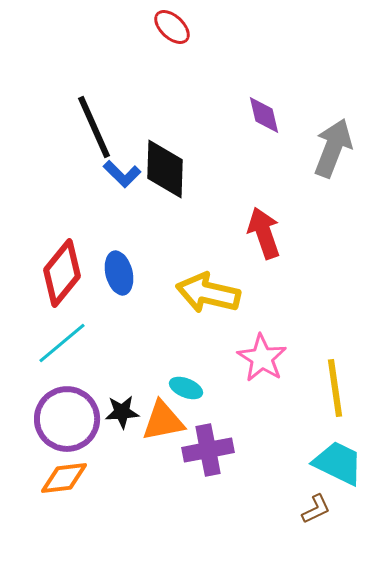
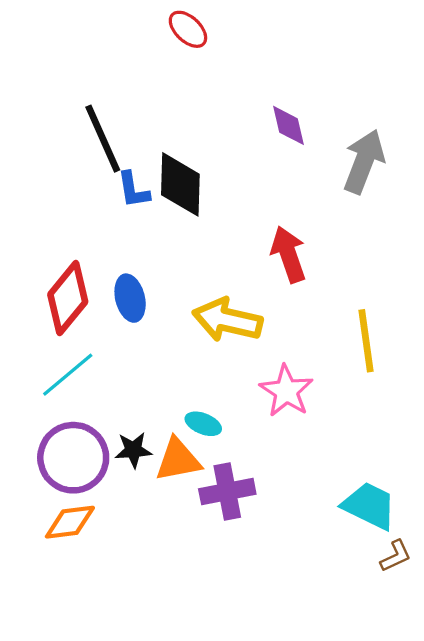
blue L-shape: (122, 174) -> (133, 190), turned 36
yellow line: (335, 388) -> (366, 341), moved
brown L-shape: (316, 509) -> (396, 556), moved

